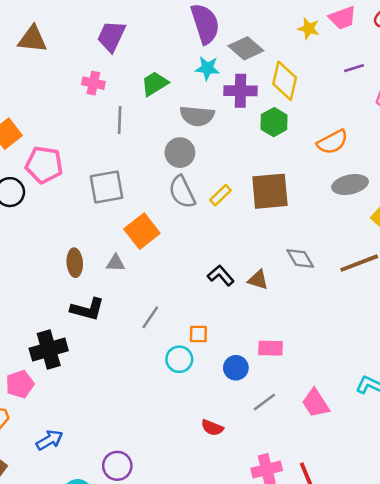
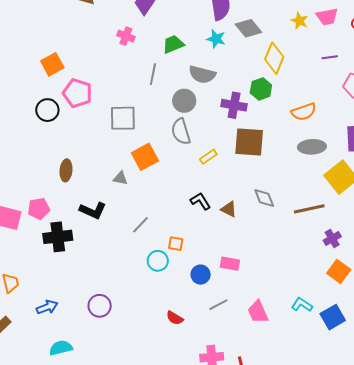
purple cross: (240, 91) -> (234, 105), moved
gray line: (120, 120) -> (153, 74), moved
yellow rectangle: (220, 195) -> (208, 157), moved
brown ellipse: (75, 263) -> (66, 170), moved
pink pentagon: (20, 384) -> (39, 209), moved
purple circle: (117, 466) -> (100, 306), moved

